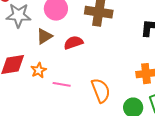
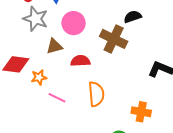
orange semicircle: (101, 90) -> (96, 94), moved

